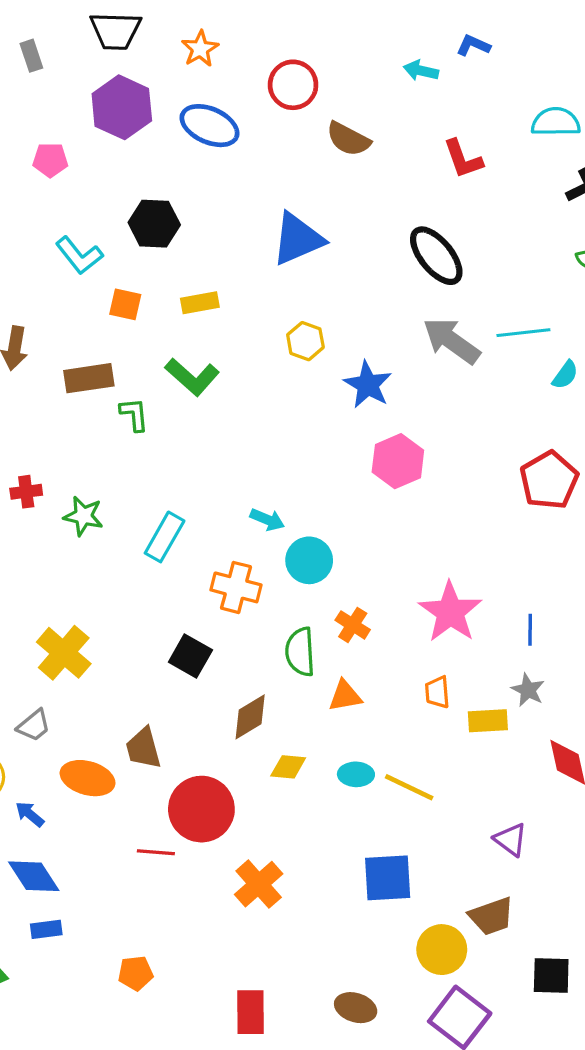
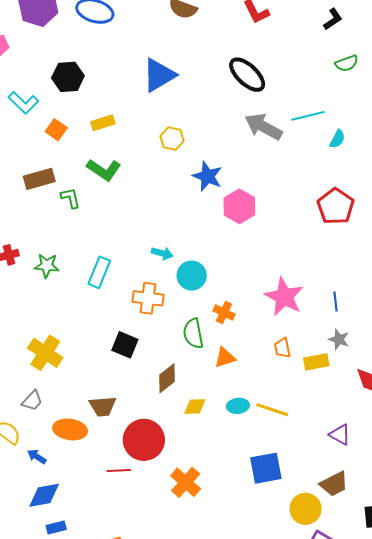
orange square: (125, 304) -> (56, 130), turned 30
blue star: (368, 385) -> (207, 176), moved
brown trapezoid: (143, 748) -> (103, 406), turned -72
blue diamond: (34, 876) -> (44, 495), turned -60

